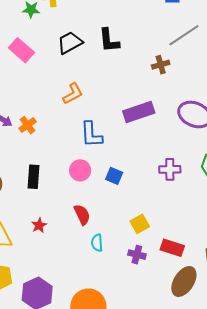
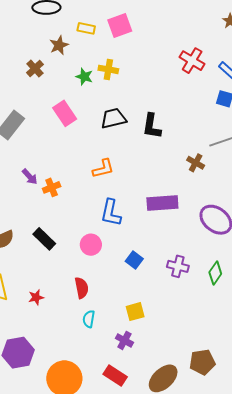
brown cross: (161, 65) -> (196, 163), turned 30
blue square: (114, 176) -> (134, 260), moved
black rectangle: (34, 177) -> (44, 239), turned -65
red star: (39, 225) -> (36, 297), moved
red rectangle: (172, 248) -> (115, 376), moved

